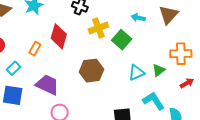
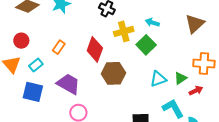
cyan arrow: (138, 18) -> (152, 23), moved
red diamond: (59, 36) -> (95, 49), moved
red arrow: (187, 83) -> (196, 91), moved

